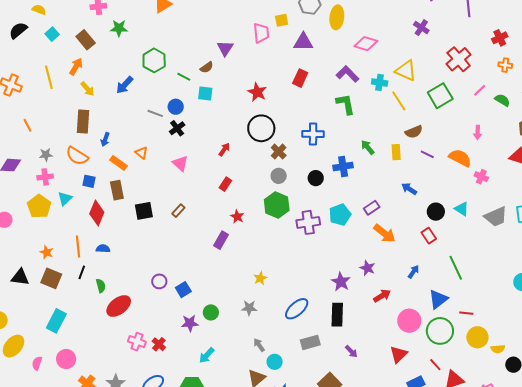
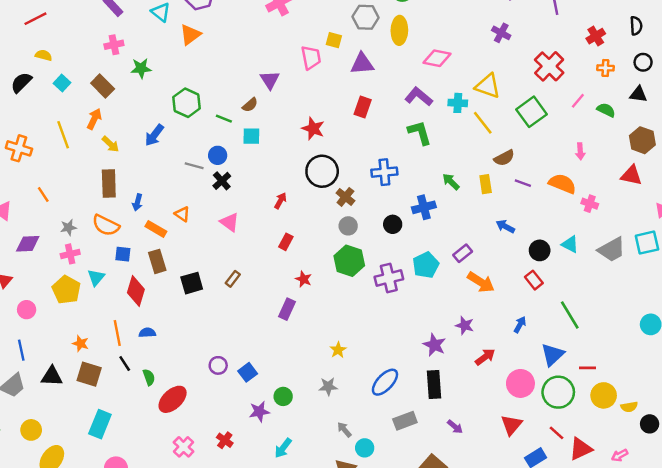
yellow square: (282, 20) -> (334, 40), turned 32
black line: (82, 272) -> (125, 363), turned -48
pink cross: (137, 342) -> (184, 447), moved, turned 30

